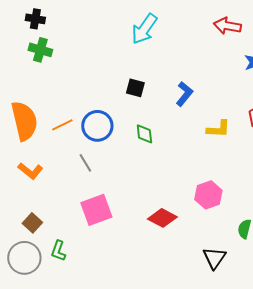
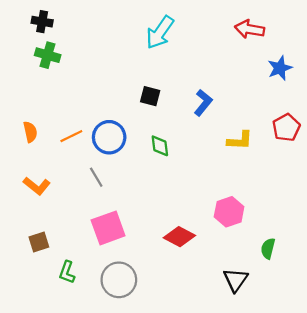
orange semicircle: (24, 121) -> (30, 132), size x0.5
brown square: (32, 223) -> (39, 242), turned 30
gray circle: (24, 258) -> (119, 280), moved

